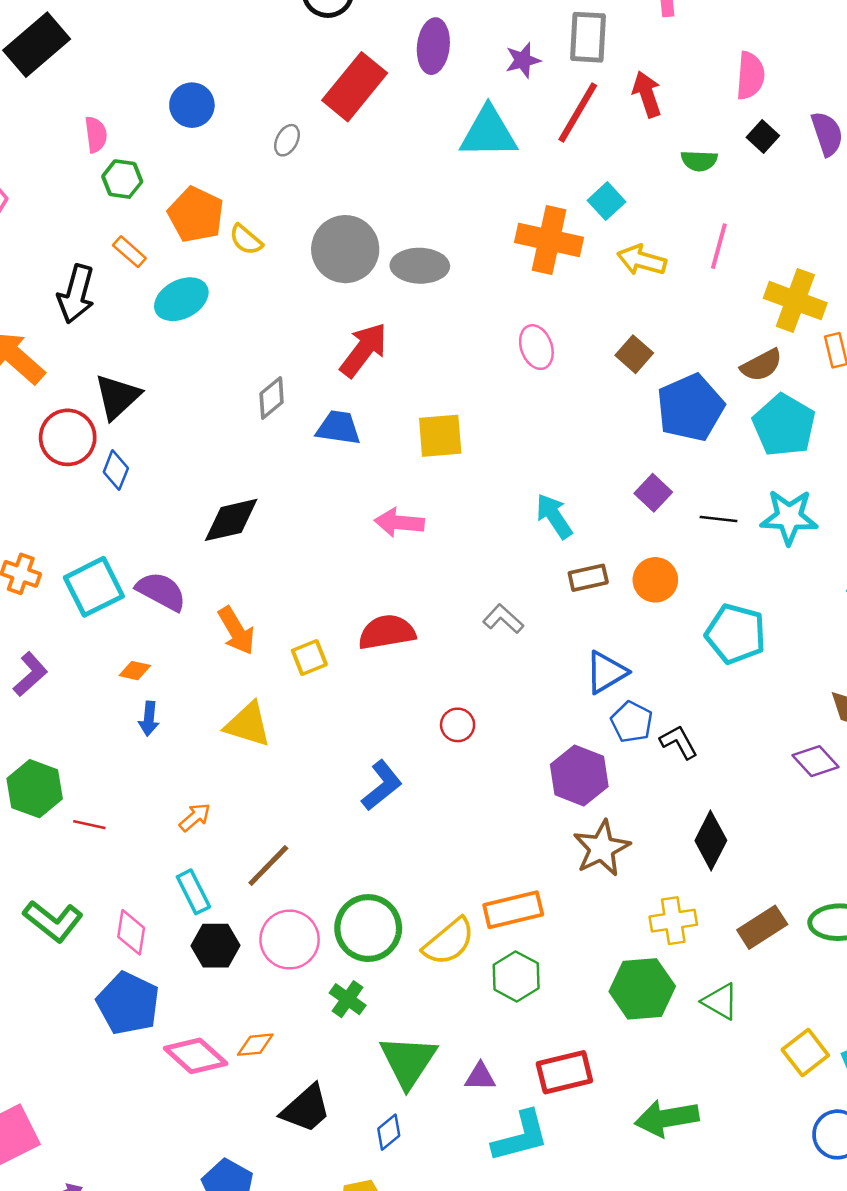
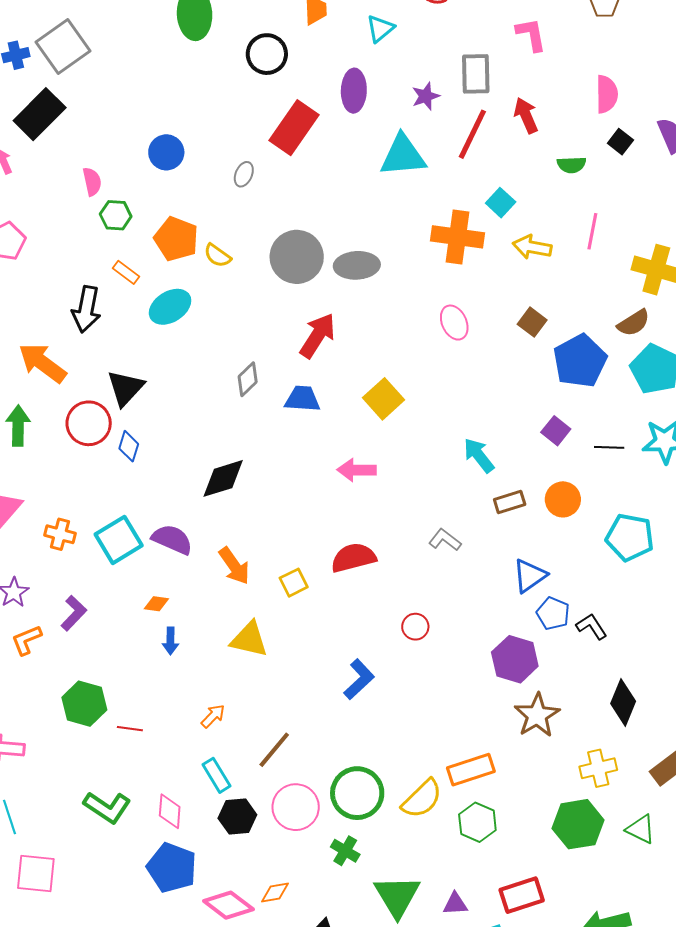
yellow square: (440, 436) -> (383, 399), turned -33

